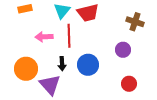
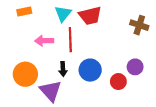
purple circle: (123, 50) -> (135, 67), moved
red circle: (129, 84) -> (118, 82), moved

